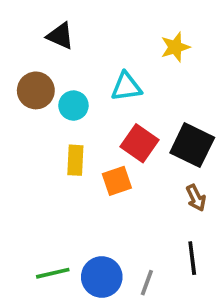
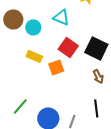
cyan triangle: (126, 87) -> (61, 17), turned 30
yellow rectangle: (75, 160) -> (34, 56), turned -70
green line: (53, 273) -> (20, 106), moved, turned -36

